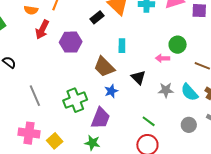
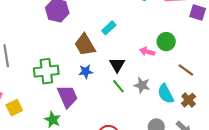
cyan rectangle: (122, 46) -> (109, 28), turned 32
purple trapezoid: (100, 118) -> (67, 96), turned -60
green line: (149, 121) -> (118, 86), moved

